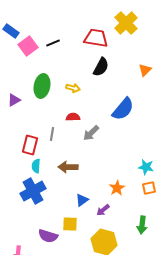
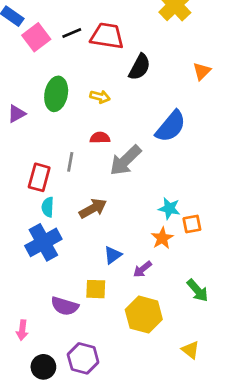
red trapezoid: (96, 38) -> (107, 36), moved
gray arrow: (91, 133) -> (125, 160), size x1.4
brown arrow: (68, 167) -> (93, 208), turned 150
cyan star: (146, 167) -> (169, 208), moved
orange square: (149, 188) -> (192, 224), moved
green arrow: (142, 225) -> (198, 290), turned -48

